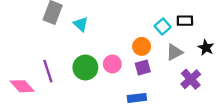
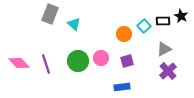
orange circle: (142, 46) -> (124, 34), moved
black star: (206, 48) -> (181, 16), moved
gray triangle: (174, 52) -> (164, 49), moved
pink diamond: (22, 86) -> (19, 63), moved

